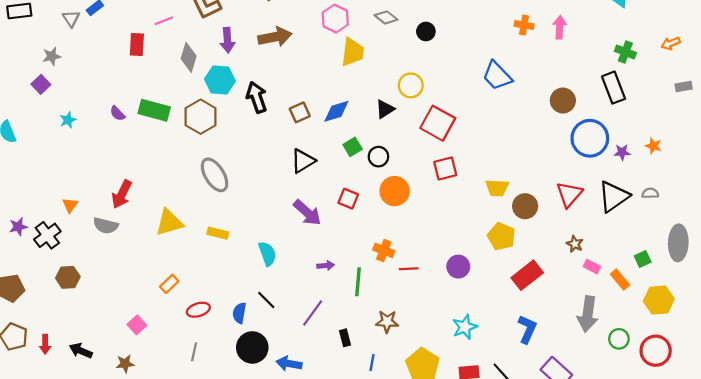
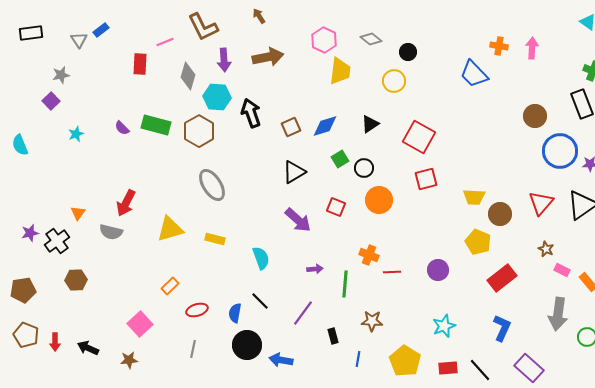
blue trapezoid: (497, 76) -> (474, 74), moved
yellow circle: (411, 85) -> (394, 81), moved
pink square: (137, 325) -> (140, 324), size x1.4

